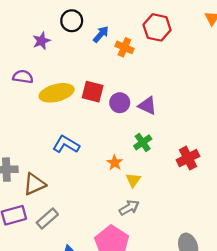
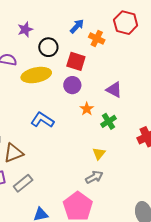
black circle: (72, 21) -> (48, 47), moved
red square: (93, 92) -> (76, 61), moved
purple circle: (120, 103) -> (72, 85), moved
orange star: (115, 163) -> (87, 109), moved

